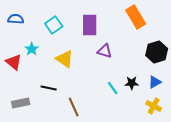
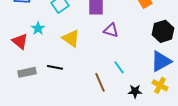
blue triangle: (155, 82) -> (161, 61), size x1.6
black star: (132, 83) -> (135, 91), moved
gray rectangle: (21, 103) -> (27, 72), moved
brown line: (74, 107) -> (100, 82), moved

